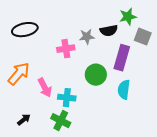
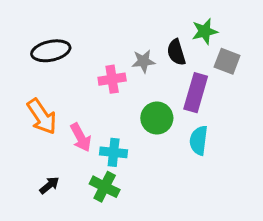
black semicircle: (109, 31) -> (176, 52), turned 84
orange arrow: (19, 74) -> (42, 117), turned 105

